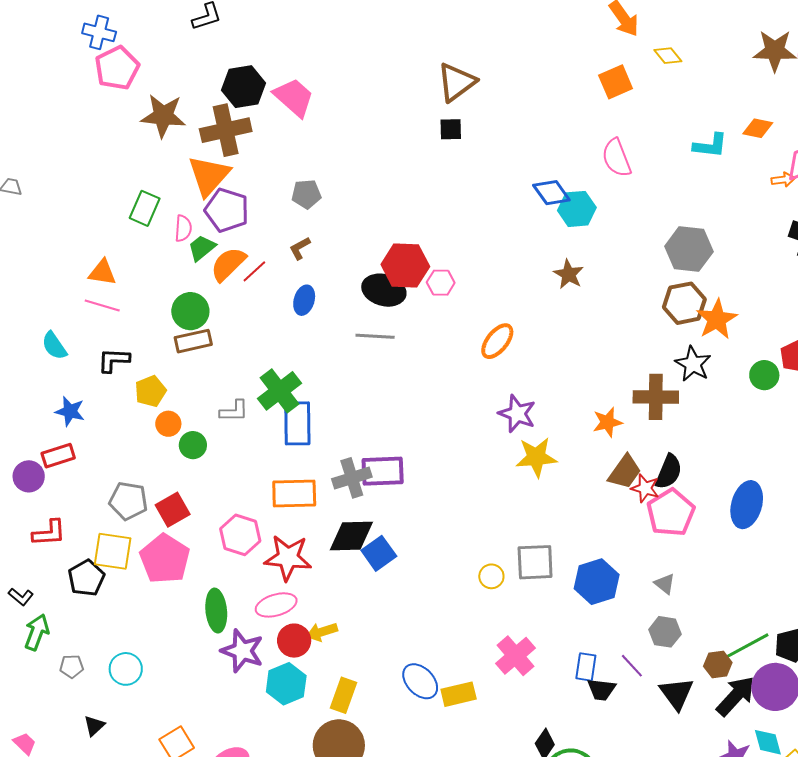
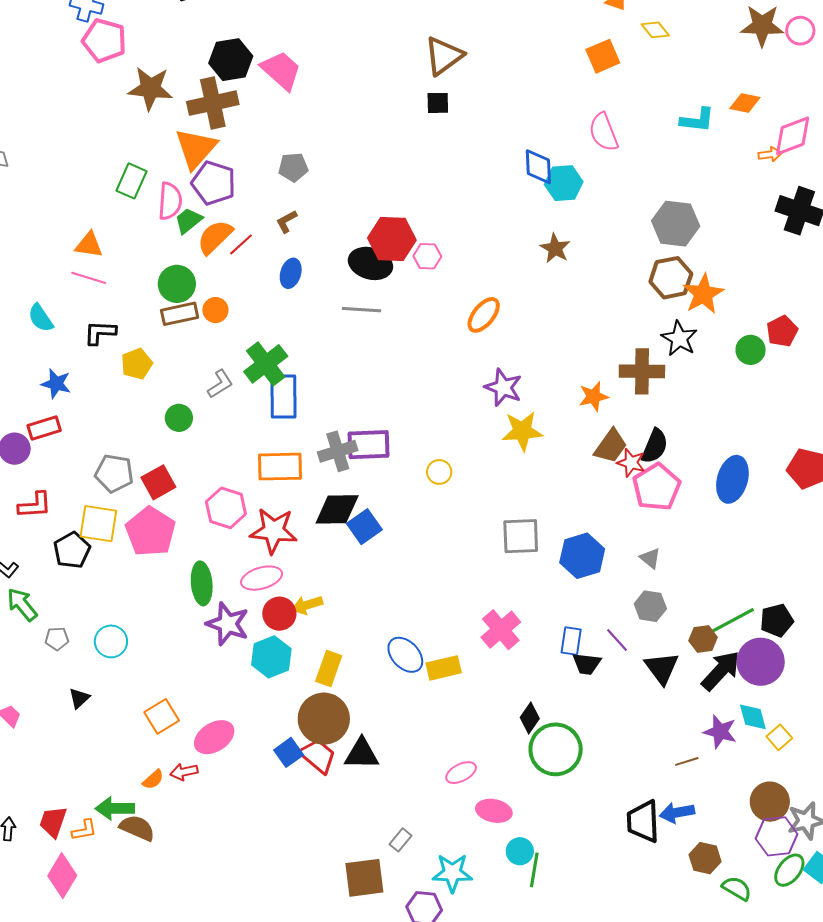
pink pentagon: (117, 68) -> (104, 40), turned -30
blue diamond: (551, 193) -> (538, 167), turned 33
pink semicircle: (183, 228) -> (170, 201), size x1.4
gray L-shape: (234, 411) -> (220, 384), turned -32
orange circle: (168, 424) -> (215, 310), moved
yellow circle: (491, 576) -> (439, 472), moved
green arrow: (37, 632) -> (22, 604), turned -60

